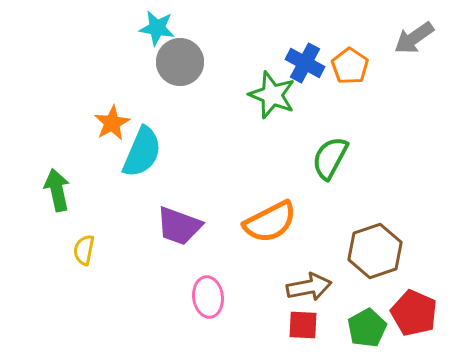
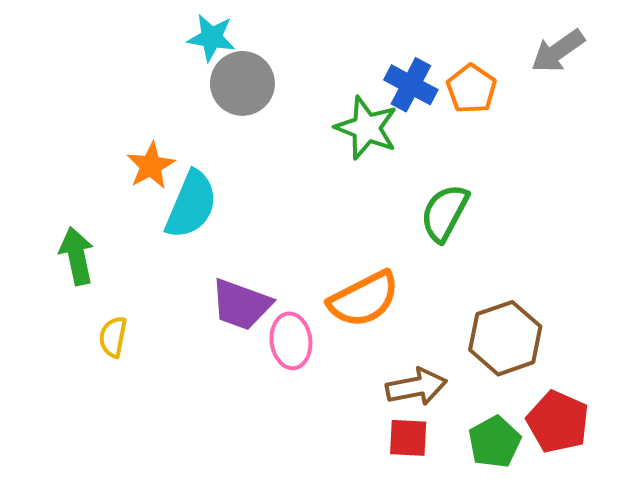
pink ellipse: (208, 297) -> (291, 341), moved

